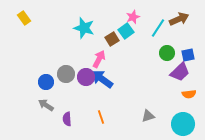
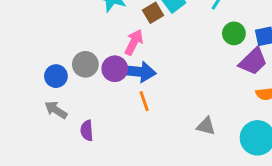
blue arrow: (102, 79) -> (138, 72), turned 150
gray triangle: (148, 116) -> (206, 126), turned 32
orange line: (101, 117) -> (144, 101), moved

